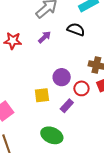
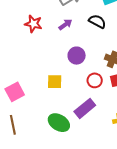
purple circle: (62, 77) -> (77, 56), moved
purple rectangle: (67, 106) -> (85, 108), moved, size x1.5

